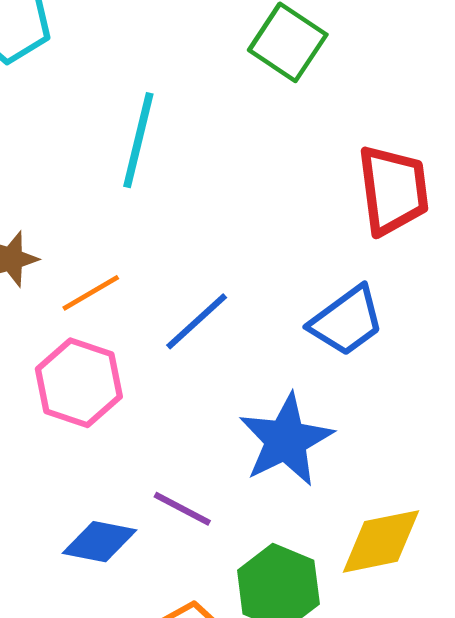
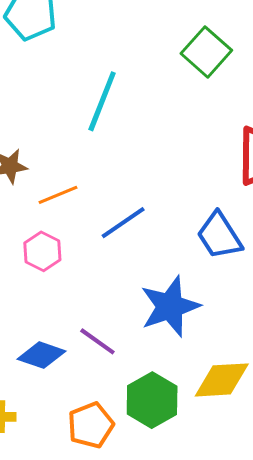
blue trapezoid: (347, 321) -> (219, 236), turned 86
pink hexagon: (79, 383) -> (42, 251), size x0.7

